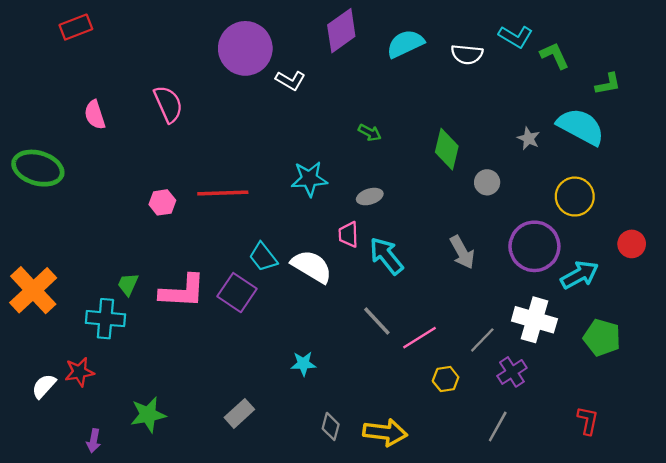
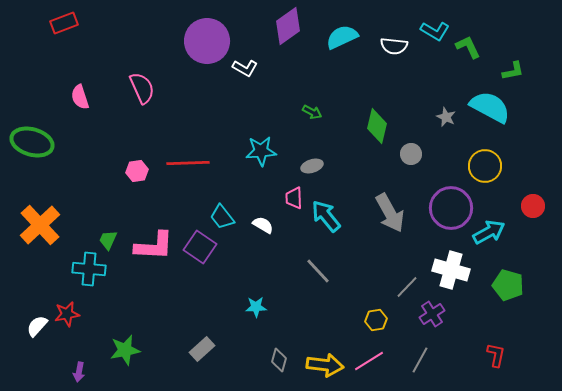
gray arrow: (462, 252) -> (390, 213), size x1.4
white semicircle: (312, 266) -> (263, 225), size x0.6
orange cross: (33, 290) -> (40, 225), moved
pink line: (420, 338) -> (369, 361), moved

